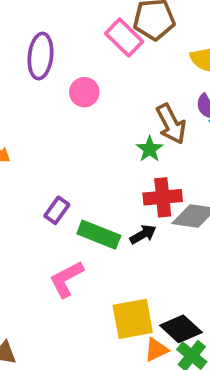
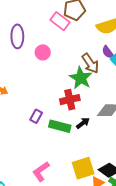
green star: (150, 149) -> (81, 78), size x1.6
red cross: (163, 197) -> (70, 100), moved
pink L-shape: (66, 279) -> (41, 171), moved

